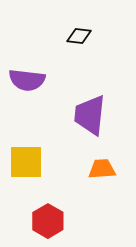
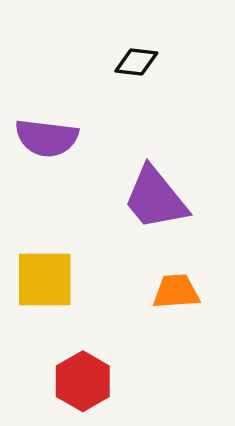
purple trapezoid: (90, 115) -> (155, 198), turned -45

